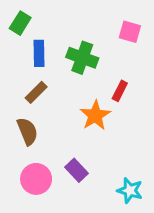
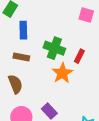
green cross: (82, 58) -> (54, 48), moved
brown rectangle: (36, 92) -> (21, 57), turned 56

